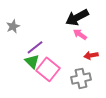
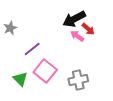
red arrow: (91, 55) -> (88, 29), moved, turned -128
green triangle: (32, 61) -> (20, 79), moved

